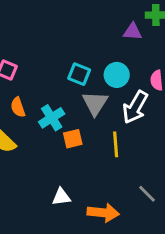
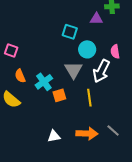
cyan square: (79, 74) -> (70, 32), moved
orange arrow: (103, 213) -> (87, 134), moved

